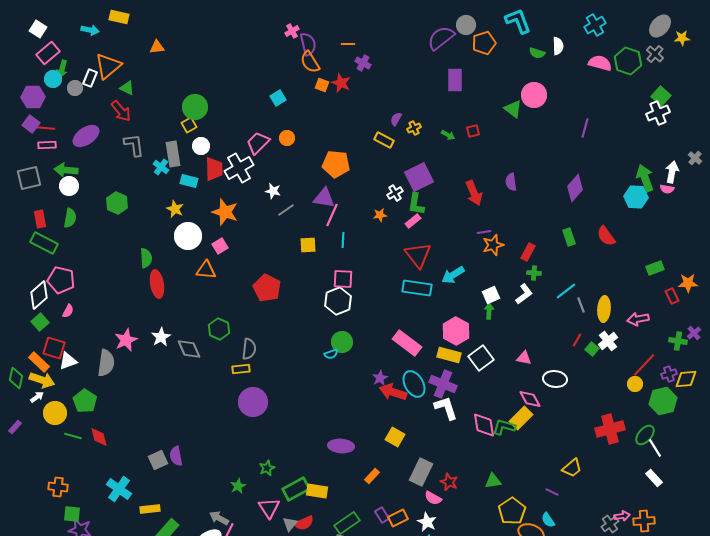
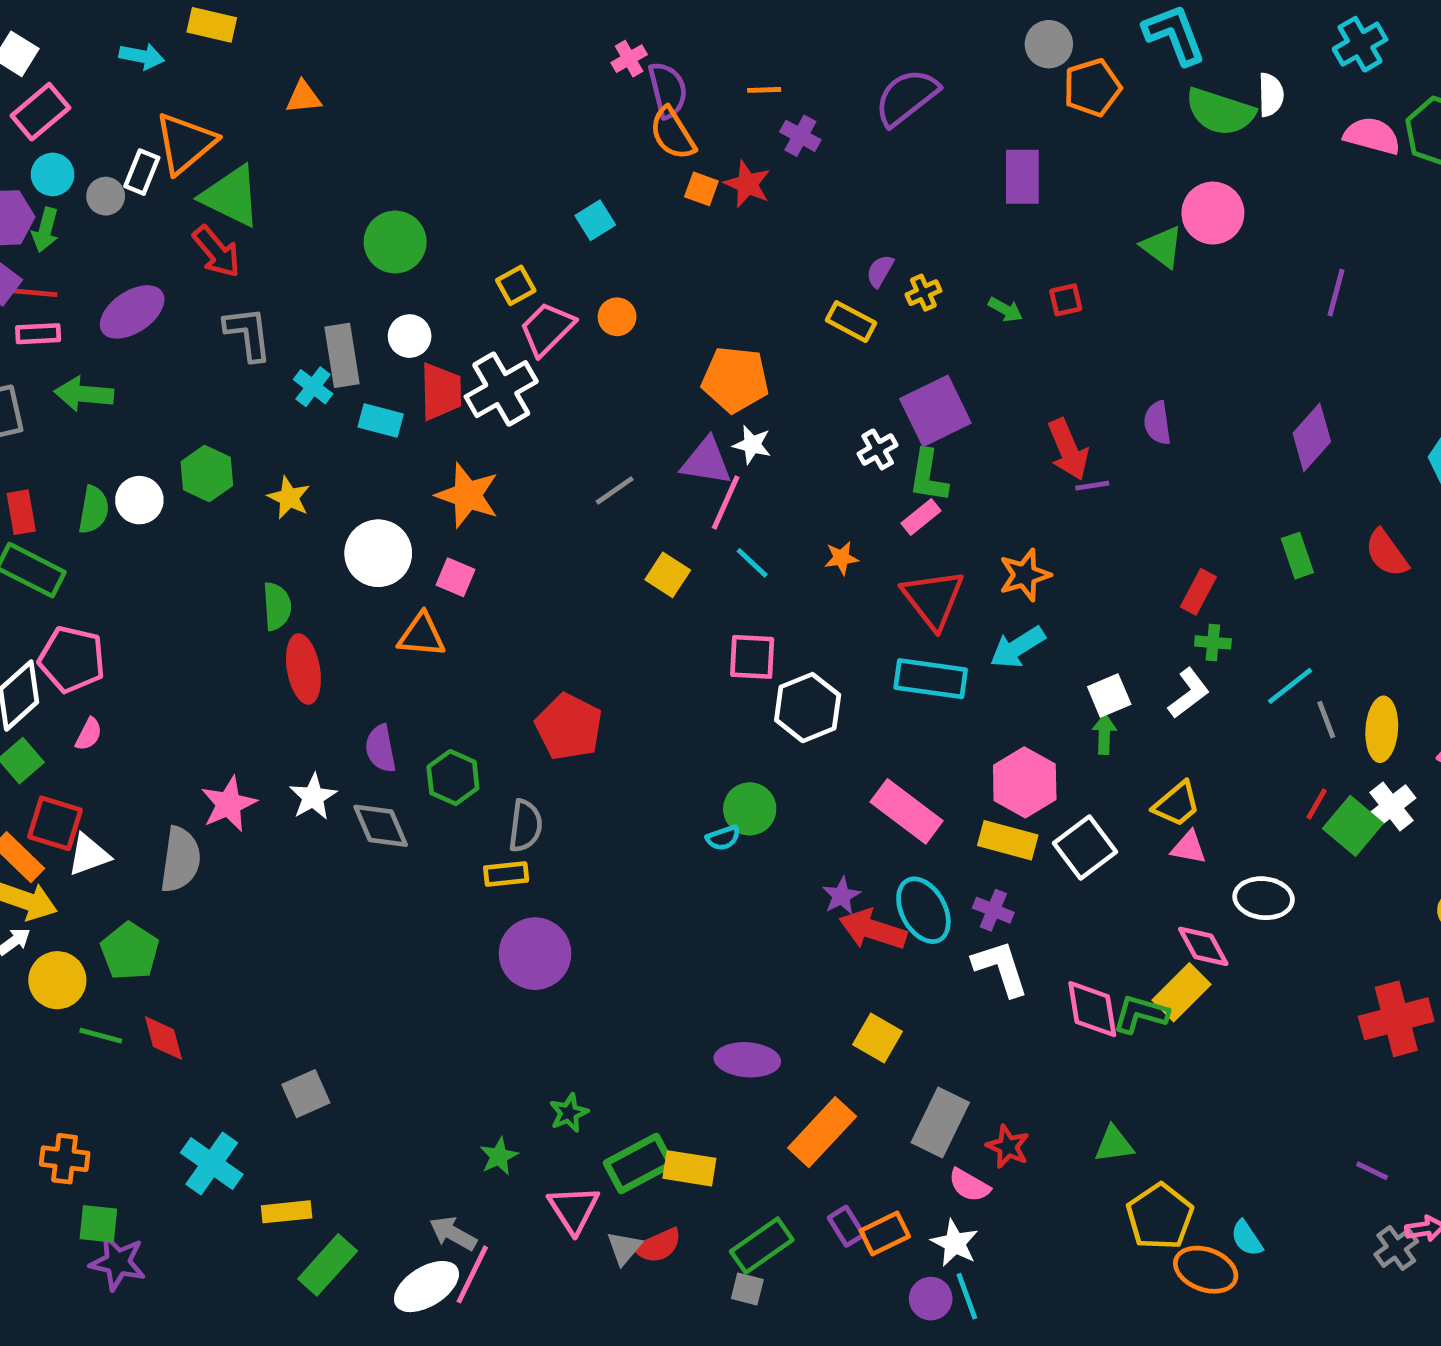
purple semicircle: (441, 38) -> (907, 97), moved
green semicircle: (537, 53) -> (1220, 112), size x1.8
green arrow: (62, 69) -> (45, 230), moved
green triangle: (127, 88) -> (231, 196), size x1.8
yellow square: (189, 125) -> (516, 285), moved
white circle: (69, 186) -> (139, 500), moved
white star: (273, 191) -> (752, 445), moved
yellow star: (175, 209) -> (289, 498), moved
orange star: (380, 215) -> (841, 558), moved
purple line: (484, 232) -> (1092, 486), moved
cyan line: (343, 240) -> (752, 563), turned -49
yellow square: (308, 245) -> (668, 575), turned 36
orange star: (493, 245) -> (1025, 575), moved
pink square: (220, 246) -> (455, 577), turned -35
red pentagon: (267, 288) -> (569, 727), moved
white hexagon: (338, 301) -> (808, 708), moved
green square: (592, 349) -> (1353, 826), size x1.6
purple cross: (443, 384) -> (993, 910), size x0.6
purple semicircle: (176, 456) -> (381, 749), moved
yellow trapezoid: (572, 468) -> (1177, 804), moved
orange rectangle: (372, 476) -> (822, 1132), size x1.8
purple line: (552, 492) -> (1372, 1171), moved

